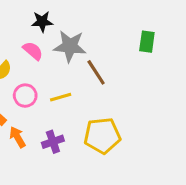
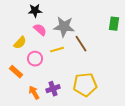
black star: (42, 22) -> (35, 11), moved
yellow line: (61, 97) -> (57, 50), moved
orange arrow: (17, 137) -> (34, 93), moved

